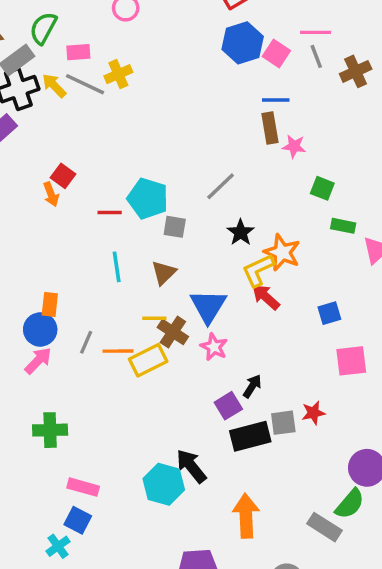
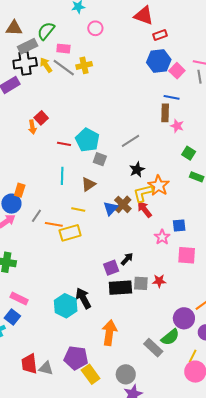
blue triangle: (208, 306) -> (110, 208), size x0.7
brown cross: (173, 332) -> (123, 204), moved
pink star: (214, 347) -> (162, 237), moved

